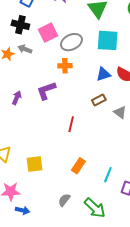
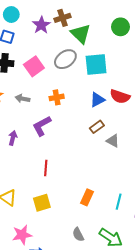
gray ellipse: (71, 42) -> (65, 59), moved
gray arrow: (25, 49) -> (22, 99), moved
gray triangle: (120, 112) -> (113, 141), moved
red line: (71, 124) -> (46, 168), moved
gray semicircle: (64, 200) -> (78, 235), turned -56

